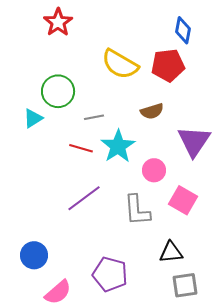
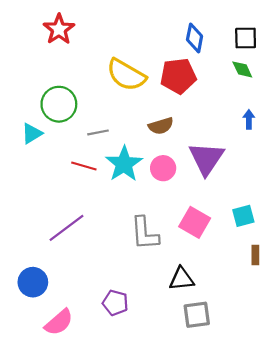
pink circle: (154, 170) -> (163, 168), moved
purple line: (84, 198) -> (66, 228), moved
purple pentagon: (110, 274) -> (115, 303), size x0.7

